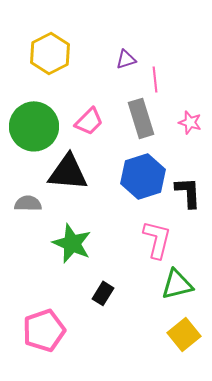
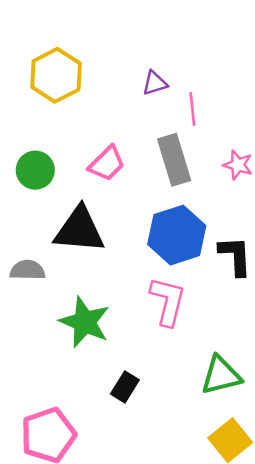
green circle: (34, 126) -> (35, 170), size x0.6
pink L-shape: (157, 239) -> (168, 301), moved

